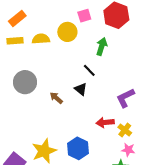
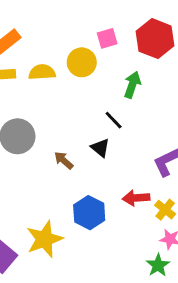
blue hexagon: (78, 148) -> (89, 213), moved

